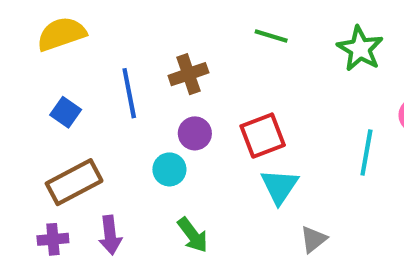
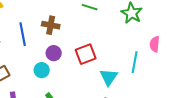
brown cross: (188, 74) -> (51, 25), turned 30
cyan triangle: (280, 186) -> (109, 77), moved

